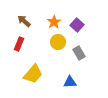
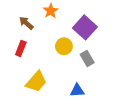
orange star: (54, 22) -> (51, 11), moved
purple square: (77, 25) -> (85, 27), size x1.5

